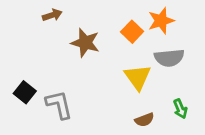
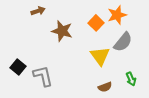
gray semicircle: (169, 58) -> (123, 42), turned -45

